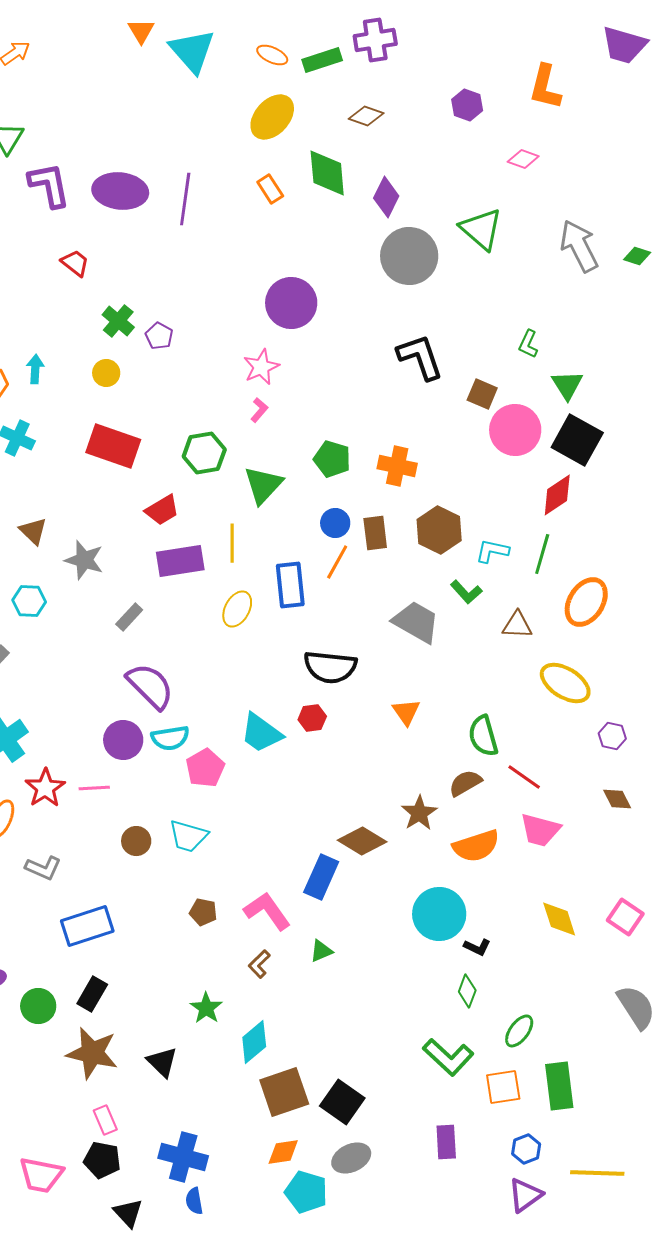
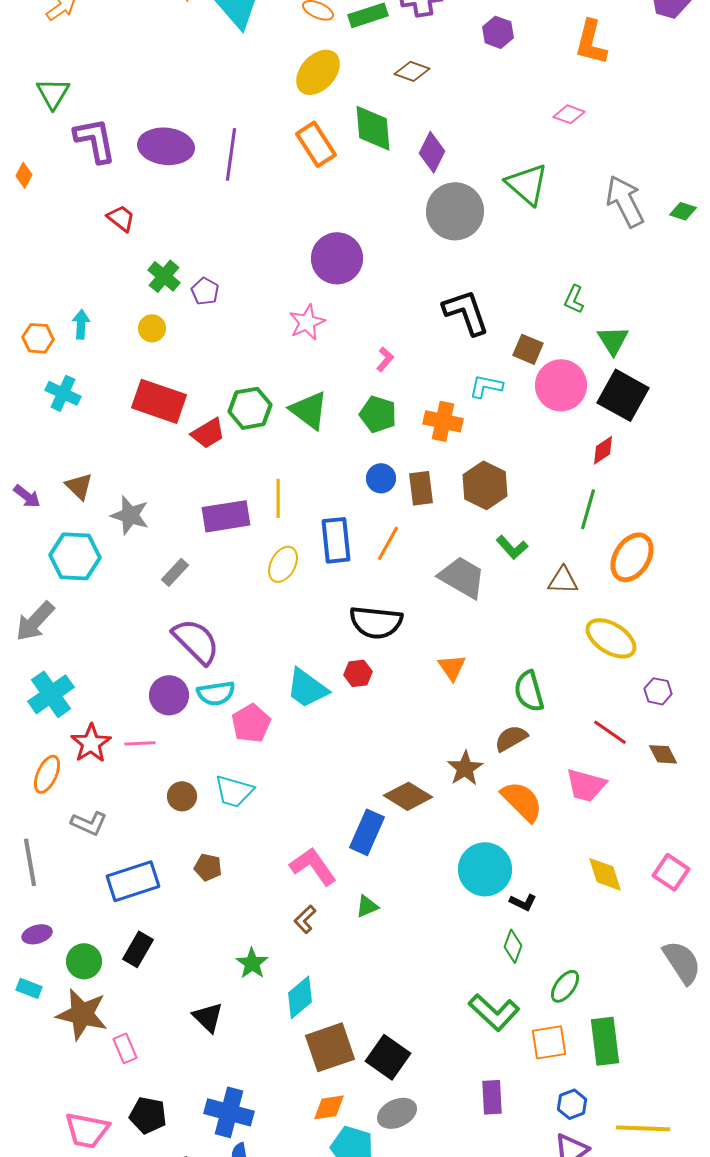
purple hexagon: (467, 105) -> (498, 32), moved
orange rectangle: (270, 189) -> (316, 144), size x1.5
pink L-shape: (259, 410) -> (385, 359), moved
green triangle: (263, 485) -> (309, 410), moved, turned -36
red diamond: (557, 495) -> (603, 450), size x0.7
red trapezoid: (162, 510) -> (208, 433), moved
cyan L-shape: (492, 551) -> (486, 386), moved
orange line: (337, 562) -> (388, 543), moved
cyan hexagon: (29, 601) -> (75, 556), size x1.5
red line: (524, 777) -> (610, 732), moved
orange semicircle: (476, 846) -> (522, 801), turned -117
brown pentagon: (203, 912) -> (208, 867), moved
brown star: (92, 1053) -> (82, 1014), moved
pink rectangle: (105, 1120) -> (125, 1048), moved

